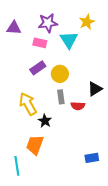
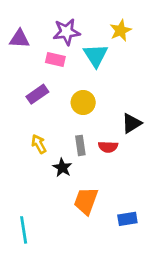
purple rectangle: (38, 68) -> (37, 94), moved
gray rectangle: (61, 97) -> (80, 145), moved
yellow arrow: (28, 104) -> (39, 144), size x0.6
orange trapezoid: (35, 145) -> (86, 201), moved

